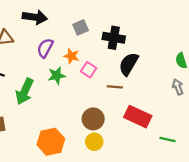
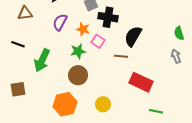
black cross: (114, 38) -> (108, 17), moved
green star: (57, 75) -> (78, 51), moved
brown circle: (93, 119) -> (78, 75), moved
green line: (167, 139) -> (156, 111), moved

